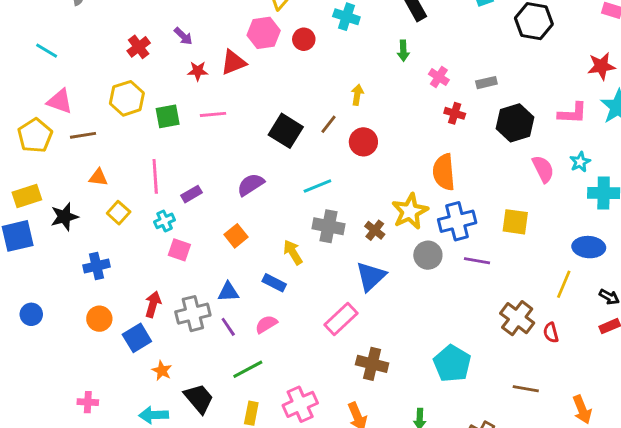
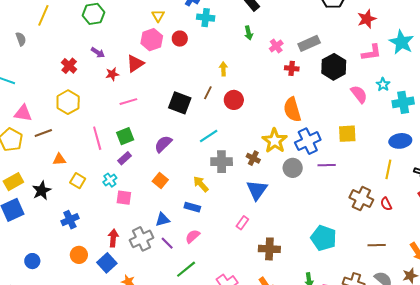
red star: (601, 66) -> (367, 19), moved
pink cross: (439, 77) -> (276, 46), turned 32
gray rectangle: (486, 83) -> (309, 43), size x1.5
green square: (168, 116) -> (125, 136), moved
pink line: (155, 176) -> (97, 138), moved
pink rectangle: (341, 319) -> (242, 223), size x0.6

